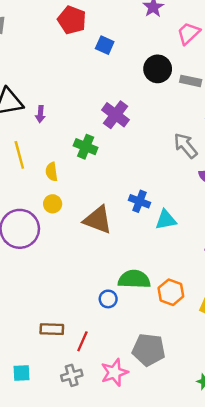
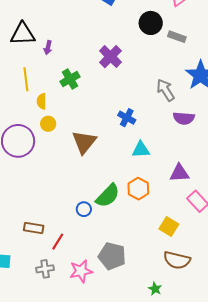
green cross: (86, 147) -> (70, 79), moved, turned 30
yellow semicircle: (52, 172) -> (42, 101), moved
blue cross: (139, 201) -> (127, 118), moved
brown triangle: (98, 220) -> (84, 142), turned 40
green semicircle: (134, 279) -> (108, 196), turned 124
orange hexagon: (171, 292) -> (138, 189), moved

